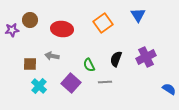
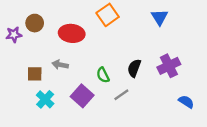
orange square: (103, 23) -> (108, 15), moved
gray line: (105, 82) -> (121, 95), turned -32
blue semicircle: (169, 89) -> (186, 102), moved

